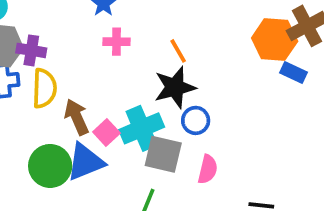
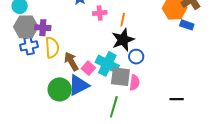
pink cross: (117, 42) -> (100, 13), moved
orange line: (178, 51) -> (123, 20), turned 48
cyan cross: (142, 128) -> (107, 64), turned -35
pink semicircle: (208, 169) -> (135, 83), moved

